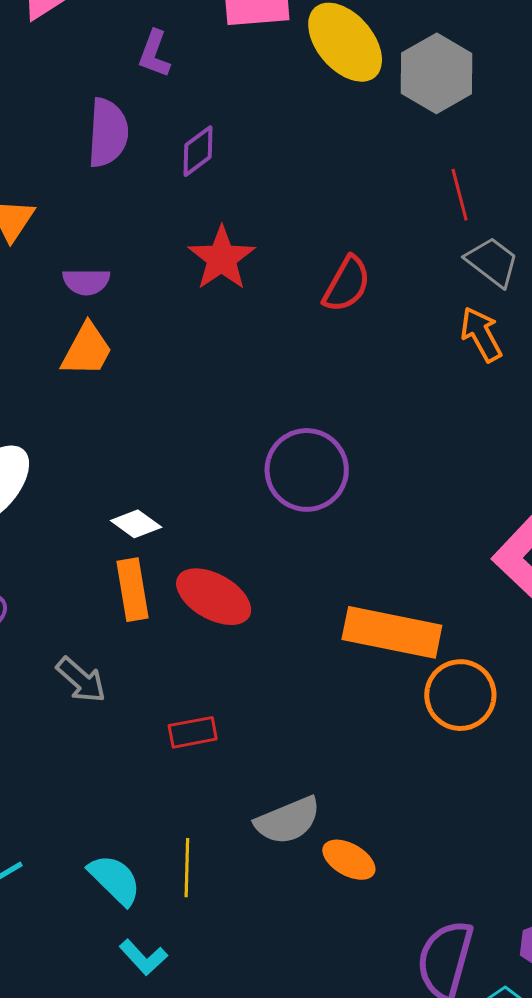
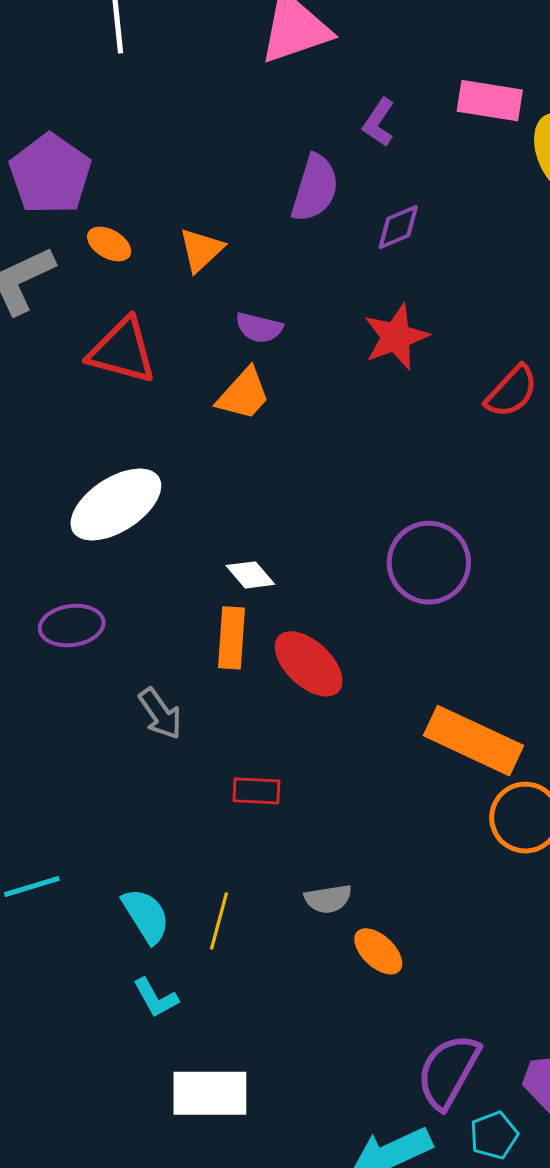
gray semicircle: (288, 820) -> (328, 899), size x0.7

